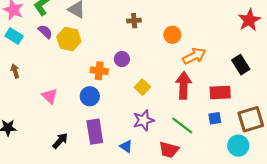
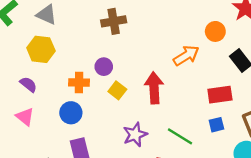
brown cross: (134, 21) -> (114, 21), size x1.5
purple semicircle: (45, 32) -> (28, 84), moved
orange circle: (172, 35) -> (215, 31), moved
red arrow: (184, 85) -> (154, 88), moved
yellow square: (142, 87) -> (117, 90), moved

